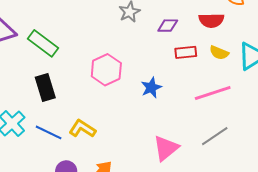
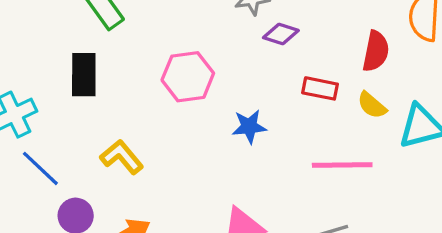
red semicircle: (211, 20) -> (376, 51), turned -95
purple diamond: (168, 26) -> (281, 34), moved
blue line: (49, 132) -> (40, 168), moved

